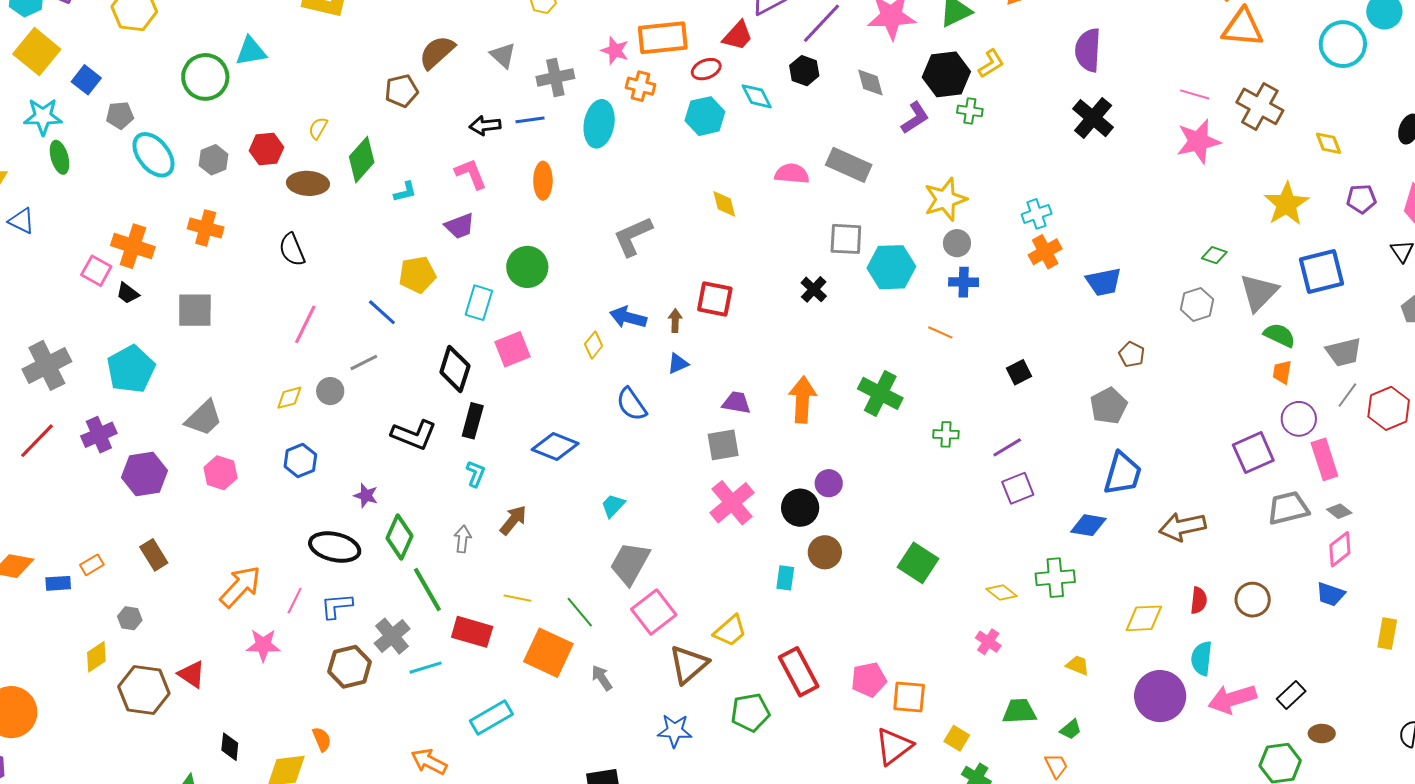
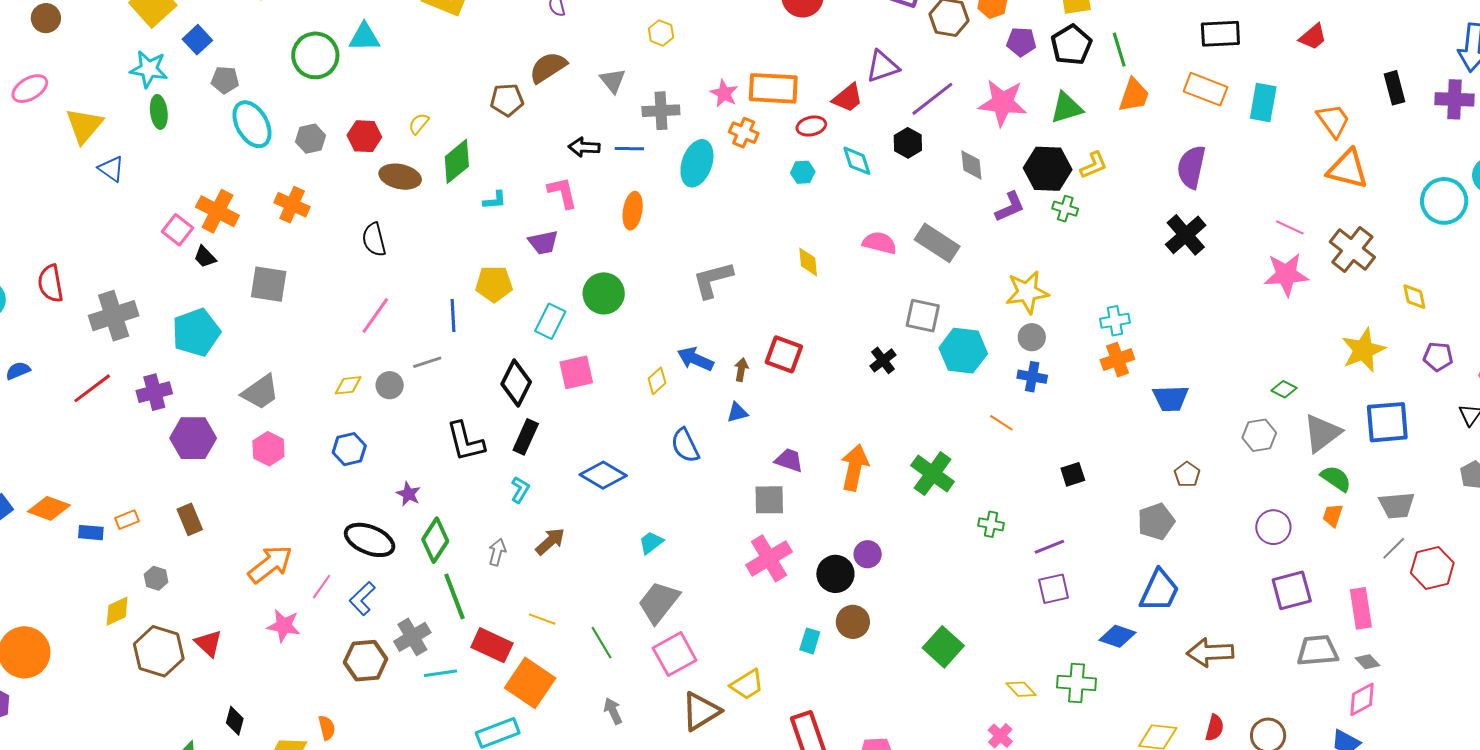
cyan hexagon: (705, 116) -> (803, 172), size x0.6
blue line: (382, 312) -> (453, 315), turned 36
purple circle: (1299, 419) -> (1273, 527), moved
black L-shape: (414, 435) -> (465, 441), turned 45
blue L-shape: (337, 606) -> (362, 598), turned -48
orange square: (548, 653) -> (530, 683), moved

